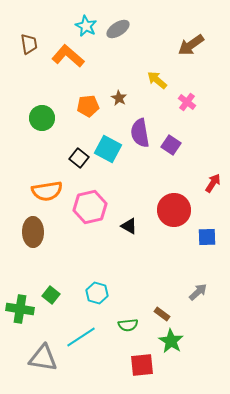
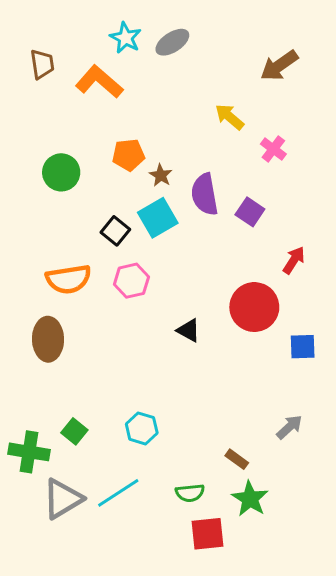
brown star: (119, 98) -> (161, 175), moved
cyan square: (108, 149) -> (158, 218), turned 32
red arrow: (213, 183) -> (294, 260), moved
pink hexagon: (90, 207) -> (131, 281), moved, size x0.7
green semicircle: (128, 325) -> (190, 493), moved
gray triangle: (43, 358) -> (63, 499), moved, turned -40

